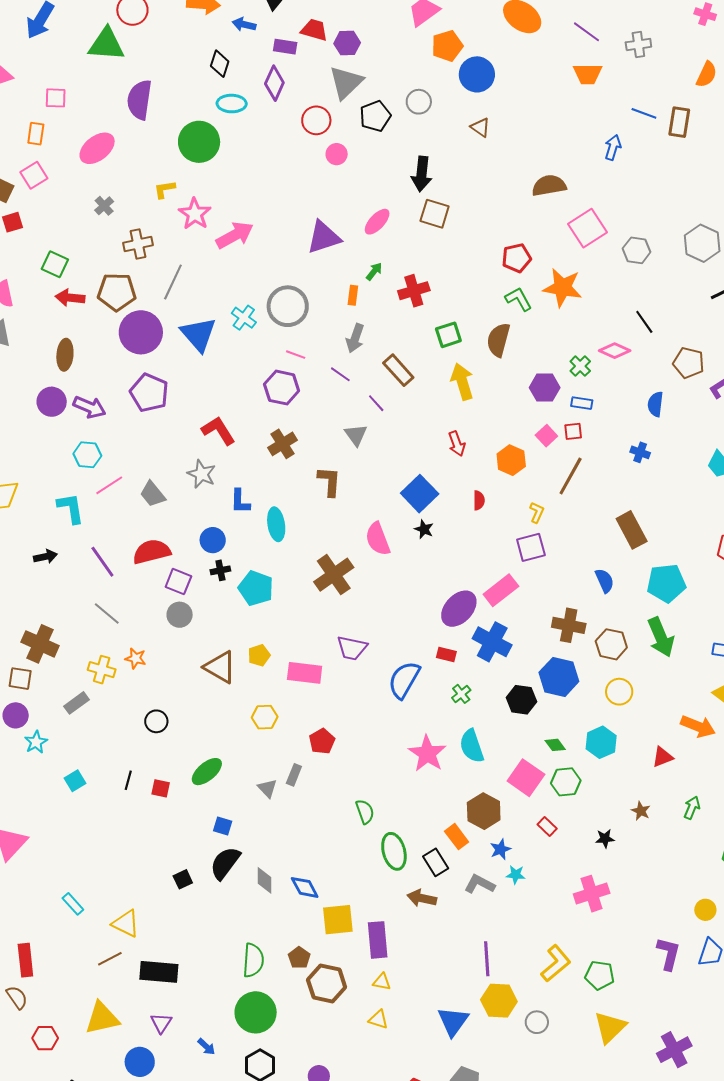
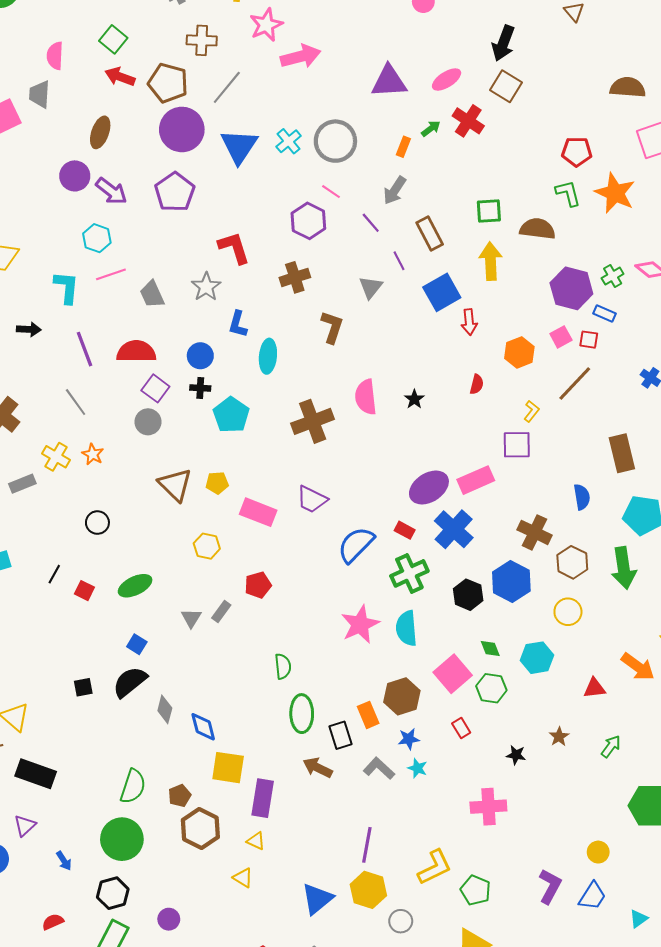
red cross: (414, 291) -> (468, 121), moved, turned 36
brown semicircle: (498, 340) -> (538, 229), turned 68
purple hexagon: (545, 388) -> (571, 288), size x1.4
blue square: (420, 494) -> (442, 292), moved
green cross: (461, 694) -> (409, 573), size x1.8

